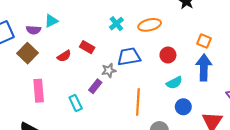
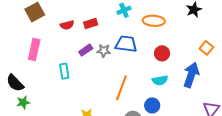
orange square: (204, 41) -> (206, 48), moved
red rectangle: (87, 47) -> (91, 23), turned -64
purple rectangle: (95, 86) -> (86, 50), moved
blue circle: (183, 107) -> (152, 105), moved

